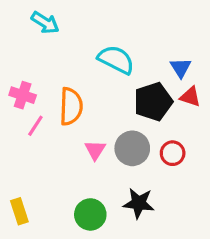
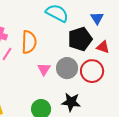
red triangle: (190, 97) -> (103, 47), moved
red circle: (173, 153) -> (92, 71), size x1.5

